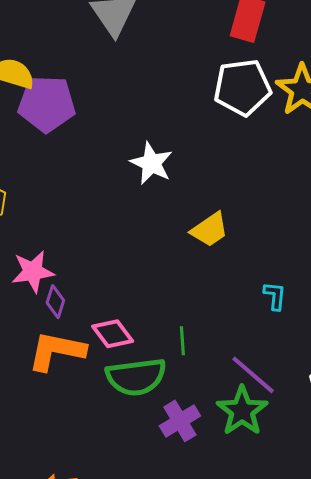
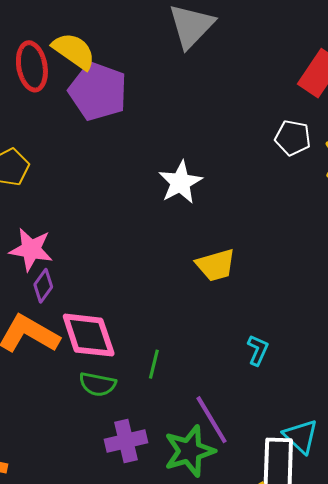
white pentagon: (242, 87) -> (293, 138), size x0.6
pink diamond: (113, 334) -> (89, 335), size x1.4
green semicircle: (136, 377) -> (98, 384), size x0.6

